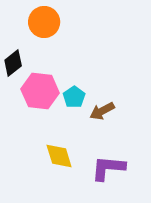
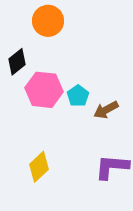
yellow diamond: (59, 156) -> (39, 167), moved, turned 64

